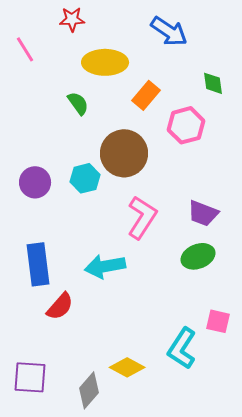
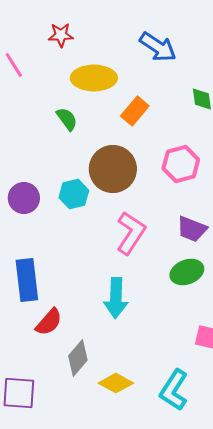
pink hexagon: (186, 125) -> (181, 164), moved
cyan arrow: (105, 266) -> (116, 298), moved, turned -78
cyan L-shape: (182, 348) -> (174, 390), moved
gray diamond: (89, 390) -> (78, 358), moved

